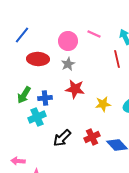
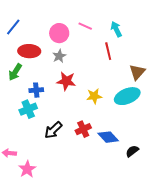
green arrow: (24, 95) -> (15, 72), moved

